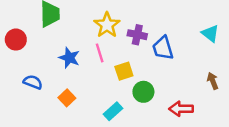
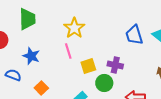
purple cross: (137, 35) -> (115, 65), moved
blue trapezoid: (163, 48) -> (134, 35), moved
blue star: (69, 58) -> (31, 56), moved

